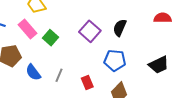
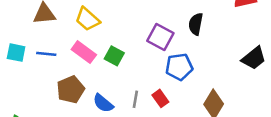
blue pentagon: (115, 60) -> (179, 67), moved
red rectangle: (87, 82) -> (160, 98), moved

